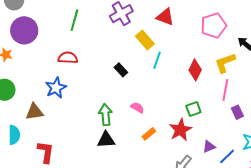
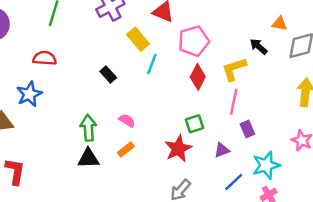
pink pentagon: (214, 26) -> (194, 41), moved
orange rectangle: (149, 134) -> (126, 150), moved
purple triangle: (209, 147) -> (222, 150), moved

